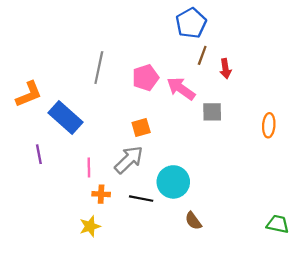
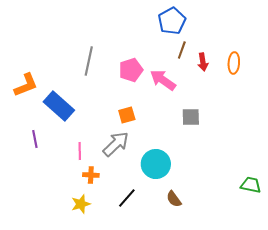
gray square: (212, 112) -> (191, 117), moved
orange ellipse: (269, 125) -> (234, 63), moved
black line: (141, 199) -> (127, 198), moved, turned -60
green trapezoid: (278, 224) -> (251, 185), moved

